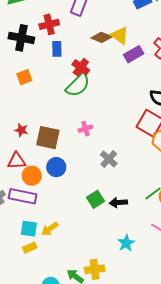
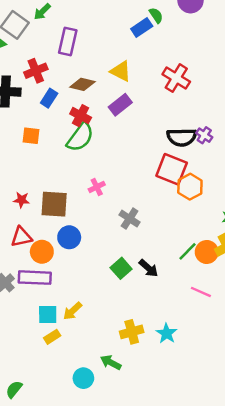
brown diamond: (102, 37) -> (82, 84), moved
blue rectangle: (57, 49) -> (49, 98), turned 42
purple rectangle: (134, 54) -> (120, 105), moved
orange square: (24, 77) -> (31, 136), moved, turned 35
black arrow: (118, 203) -> (148, 268), turned -126
cyan star: (126, 243) -> (166, 333), moved
yellow cross: (95, 269) -> (132, 332), moved

